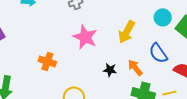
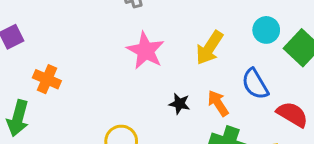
orange cross: (47, 62) -> (47, 79), moved

